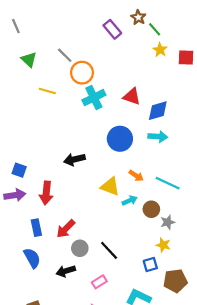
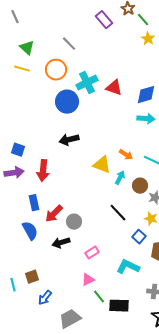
gray line: (65, 55) -> (69, 44), moved
orange circle: (82, 73) -> (56, 70), moved
yellow line: (47, 91) -> (22, 69), moved
red triangle: (132, 96) -> (114, 88), moved
blue circle: (120, 139) -> (67, 102), moved
cyan arrow: (130, 201) -> (120, 178), turned -40
red arrow: (66, 229) -> (54, 214), moved
black line: (109, 250) -> (118, 213), moved
blue square: (150, 264) -> (139, 237), turned -32

